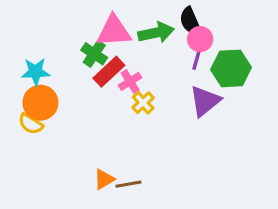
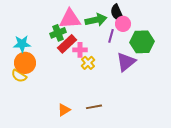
green cross: (94, 54) -> (58, 33), turned 35
purple line: (197, 59) -> (111, 36), moved
pink cross: (130, 81) -> (80, 50), turned 32
brown line: (128, 184) -> (94, 107), moved

